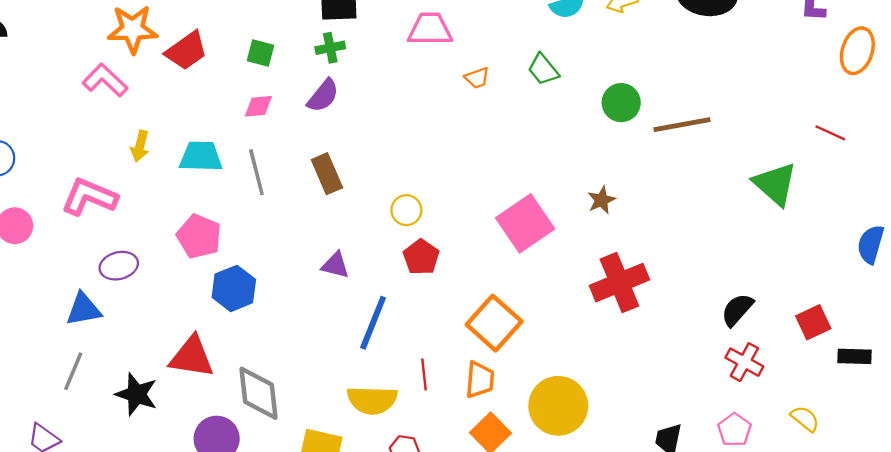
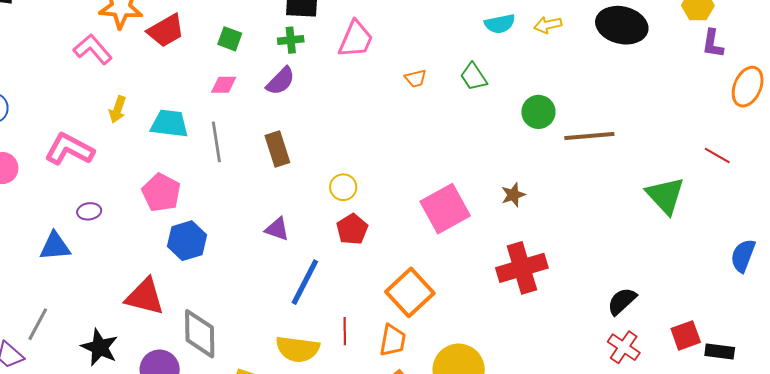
pink trapezoid: (430, 29) -> (356, 39), moved, turned 108
purple ellipse: (119, 266) -> (89, 211), size x0.7
red square: (813, 322) -> (686, 335), moved
gray line: (73, 371) -> (38, 324), moved
black star: (136, 394) -> (100, 347), moved

